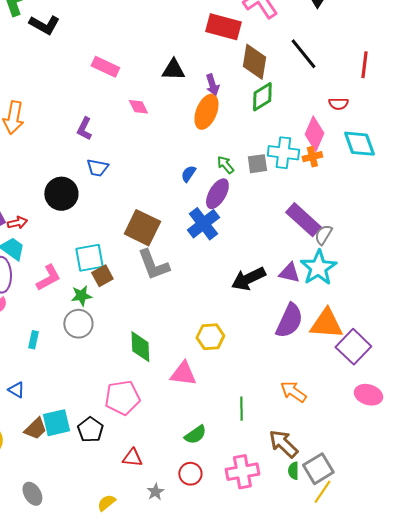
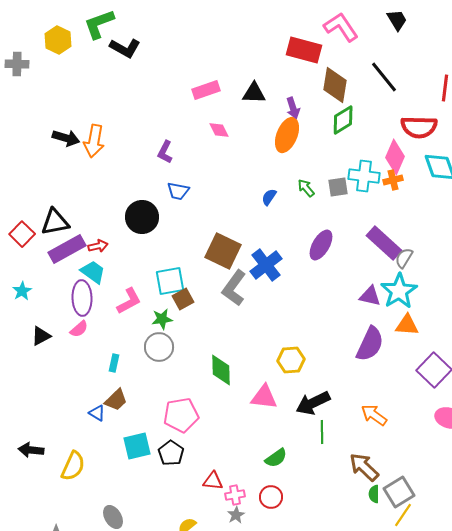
pink rectangle: (105, 67) -> (206, 90), moved, turned -44
red semicircle: (338, 104) -> (419, 127), size x1.8
purple ellipse: (217, 194) -> (321, 245), moved
blue cross: (203, 224) -> (266, 265), moved
gray L-shape: (153, 265) -> (234, 288), turned 57
black arrow: (248, 279) -> (313, 403), moved
orange triangle: (326, 324) -> (407, 325), moved, size x0.7
pink pentagon: (122, 398) -> (181, 415), moved
brown trapezoid: (35, 429) -> (116, 400), moved
pink cross: (242, 472) -> (235, 495), moved, size x0.6

